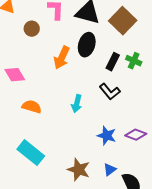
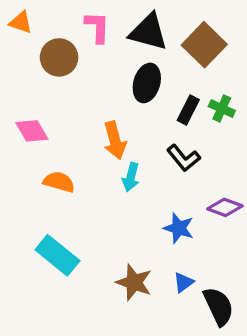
brown circle: (32, 29) -> (59, 57), size x1.5
orange arrow: (62, 58) -> (115, 140), moved, turned -40
purple diamond: (136, 135) -> (225, 207), moved

